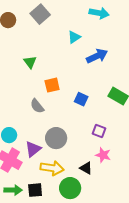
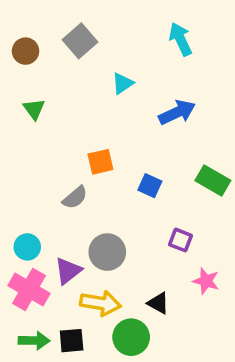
cyan arrow: (99, 13) -> (181, 39), turned -126
cyan triangle: (74, 37) -> (123, 83), moved
green triangle: (30, 62) -> (34, 109), moved
gray semicircle: (37, 106) -> (75, 198), turned -91
pink star: (103, 155) -> (206, 281), moved

